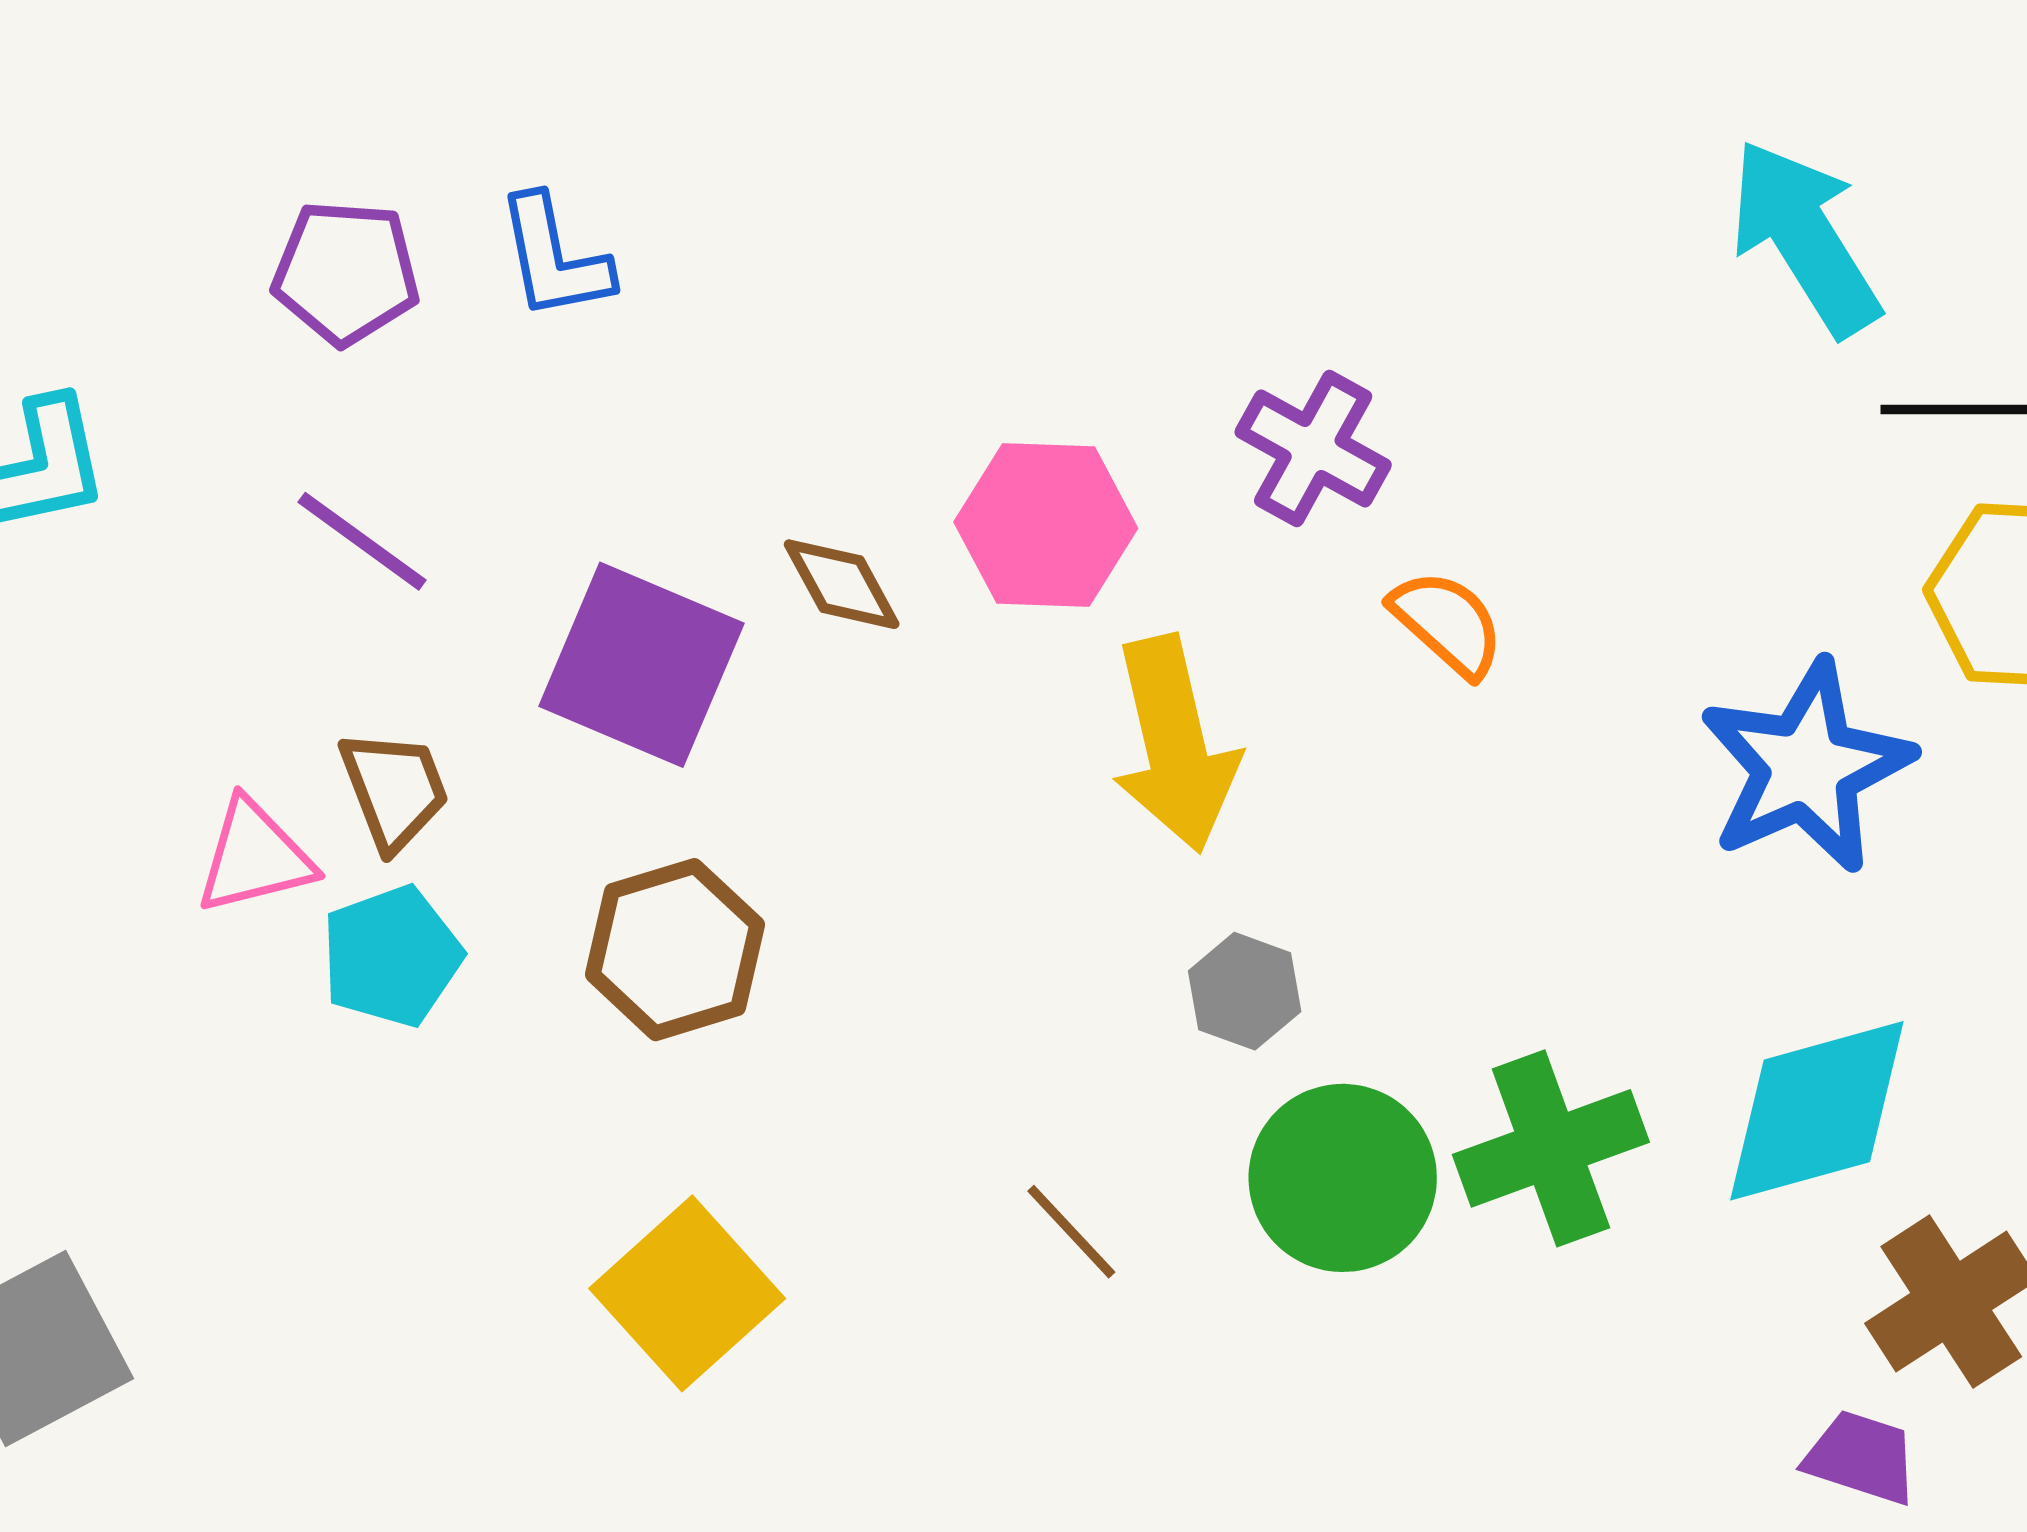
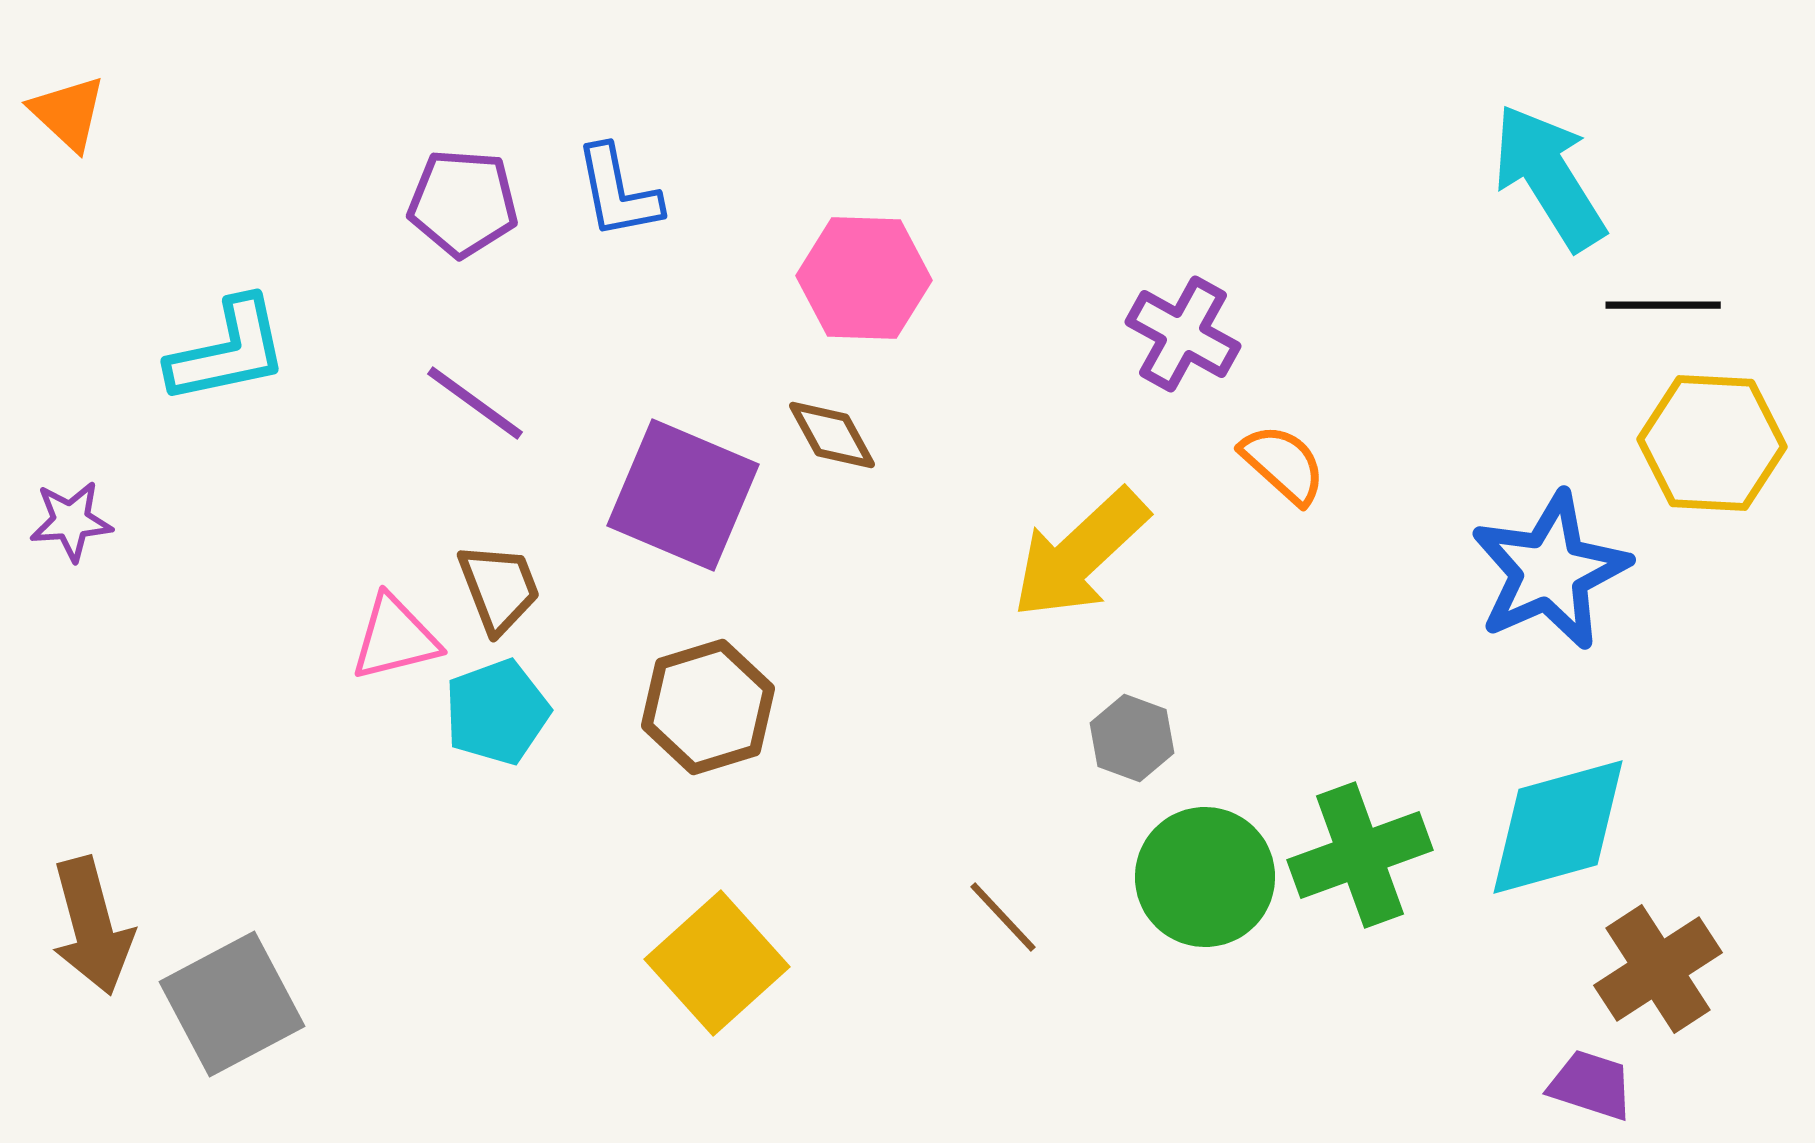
pink hexagon: (1046, 525) -> (864, 278), moved
yellow arrow: (1175, 744) -> (1080, 554), turned 60

